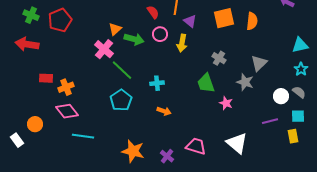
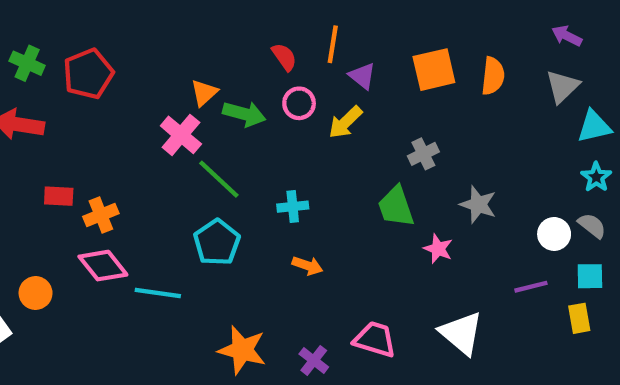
yellow arrow: (182, 43) -> (345, 122), turned 36
gray cross: (219, 58) -> (423, 154), turned 32
gray triangle: (259, 63) -> (563, 86), moved
cyan line: (83, 136) -> (158, 293), moved

